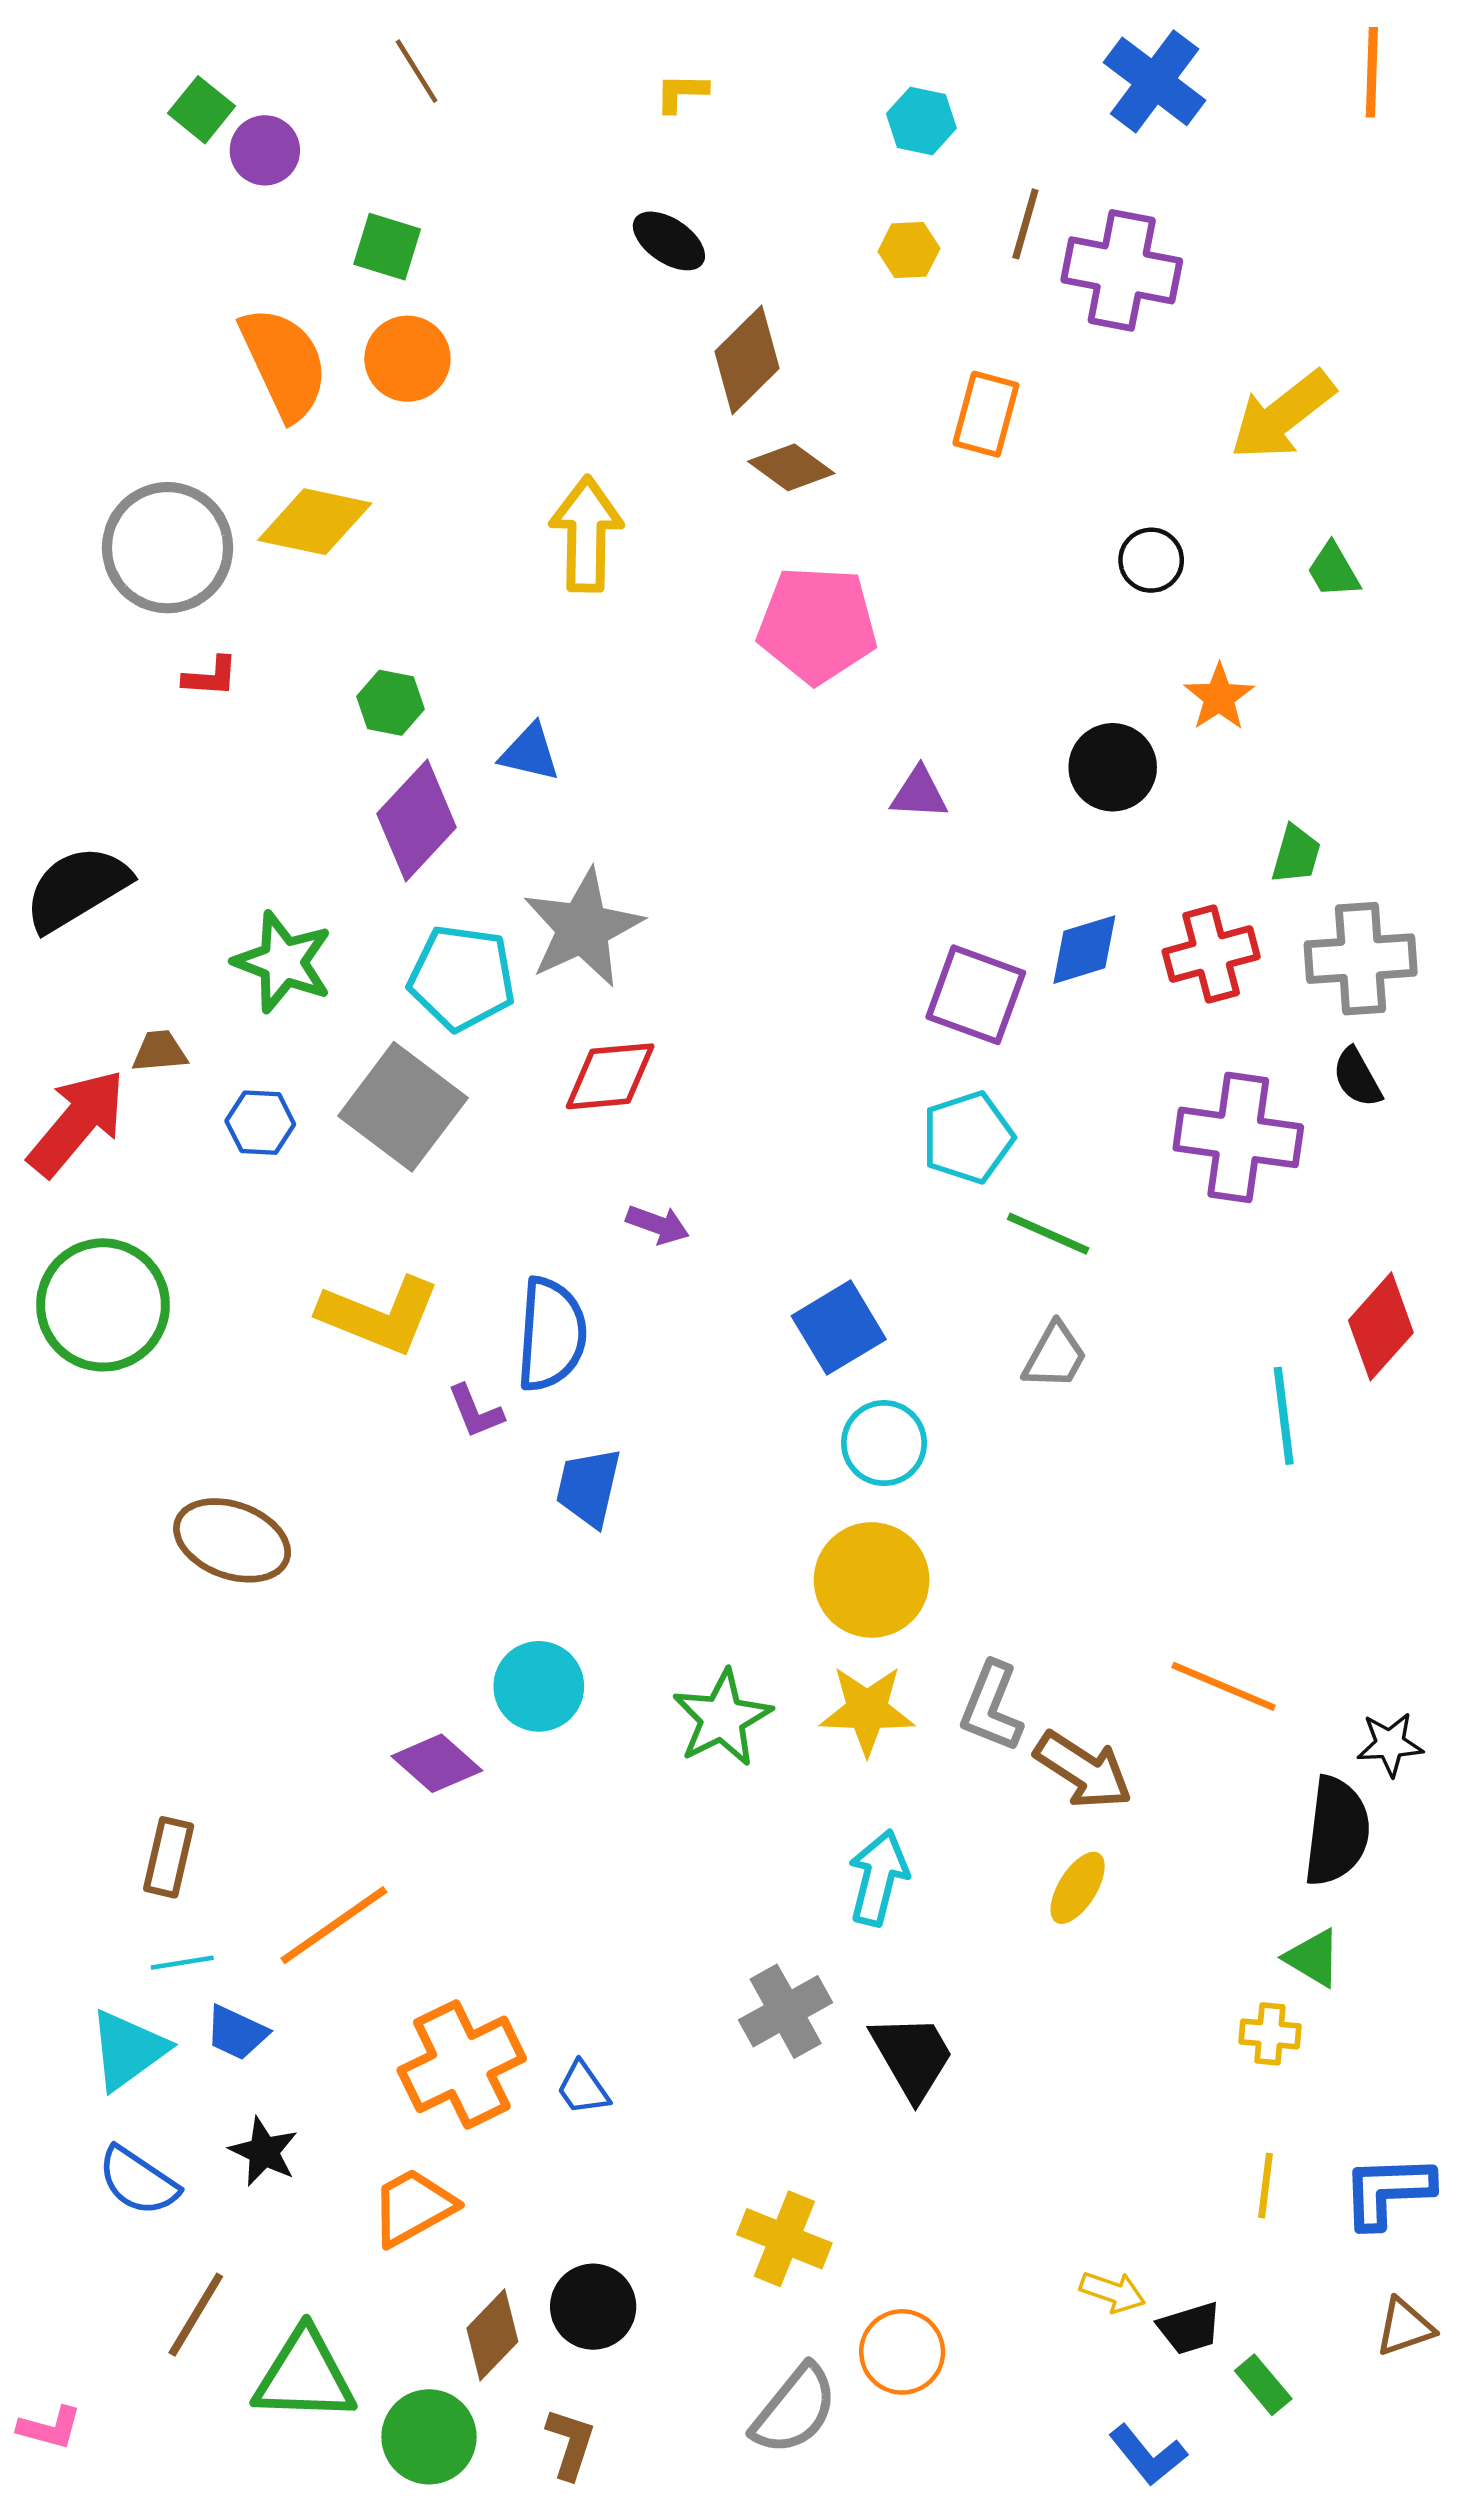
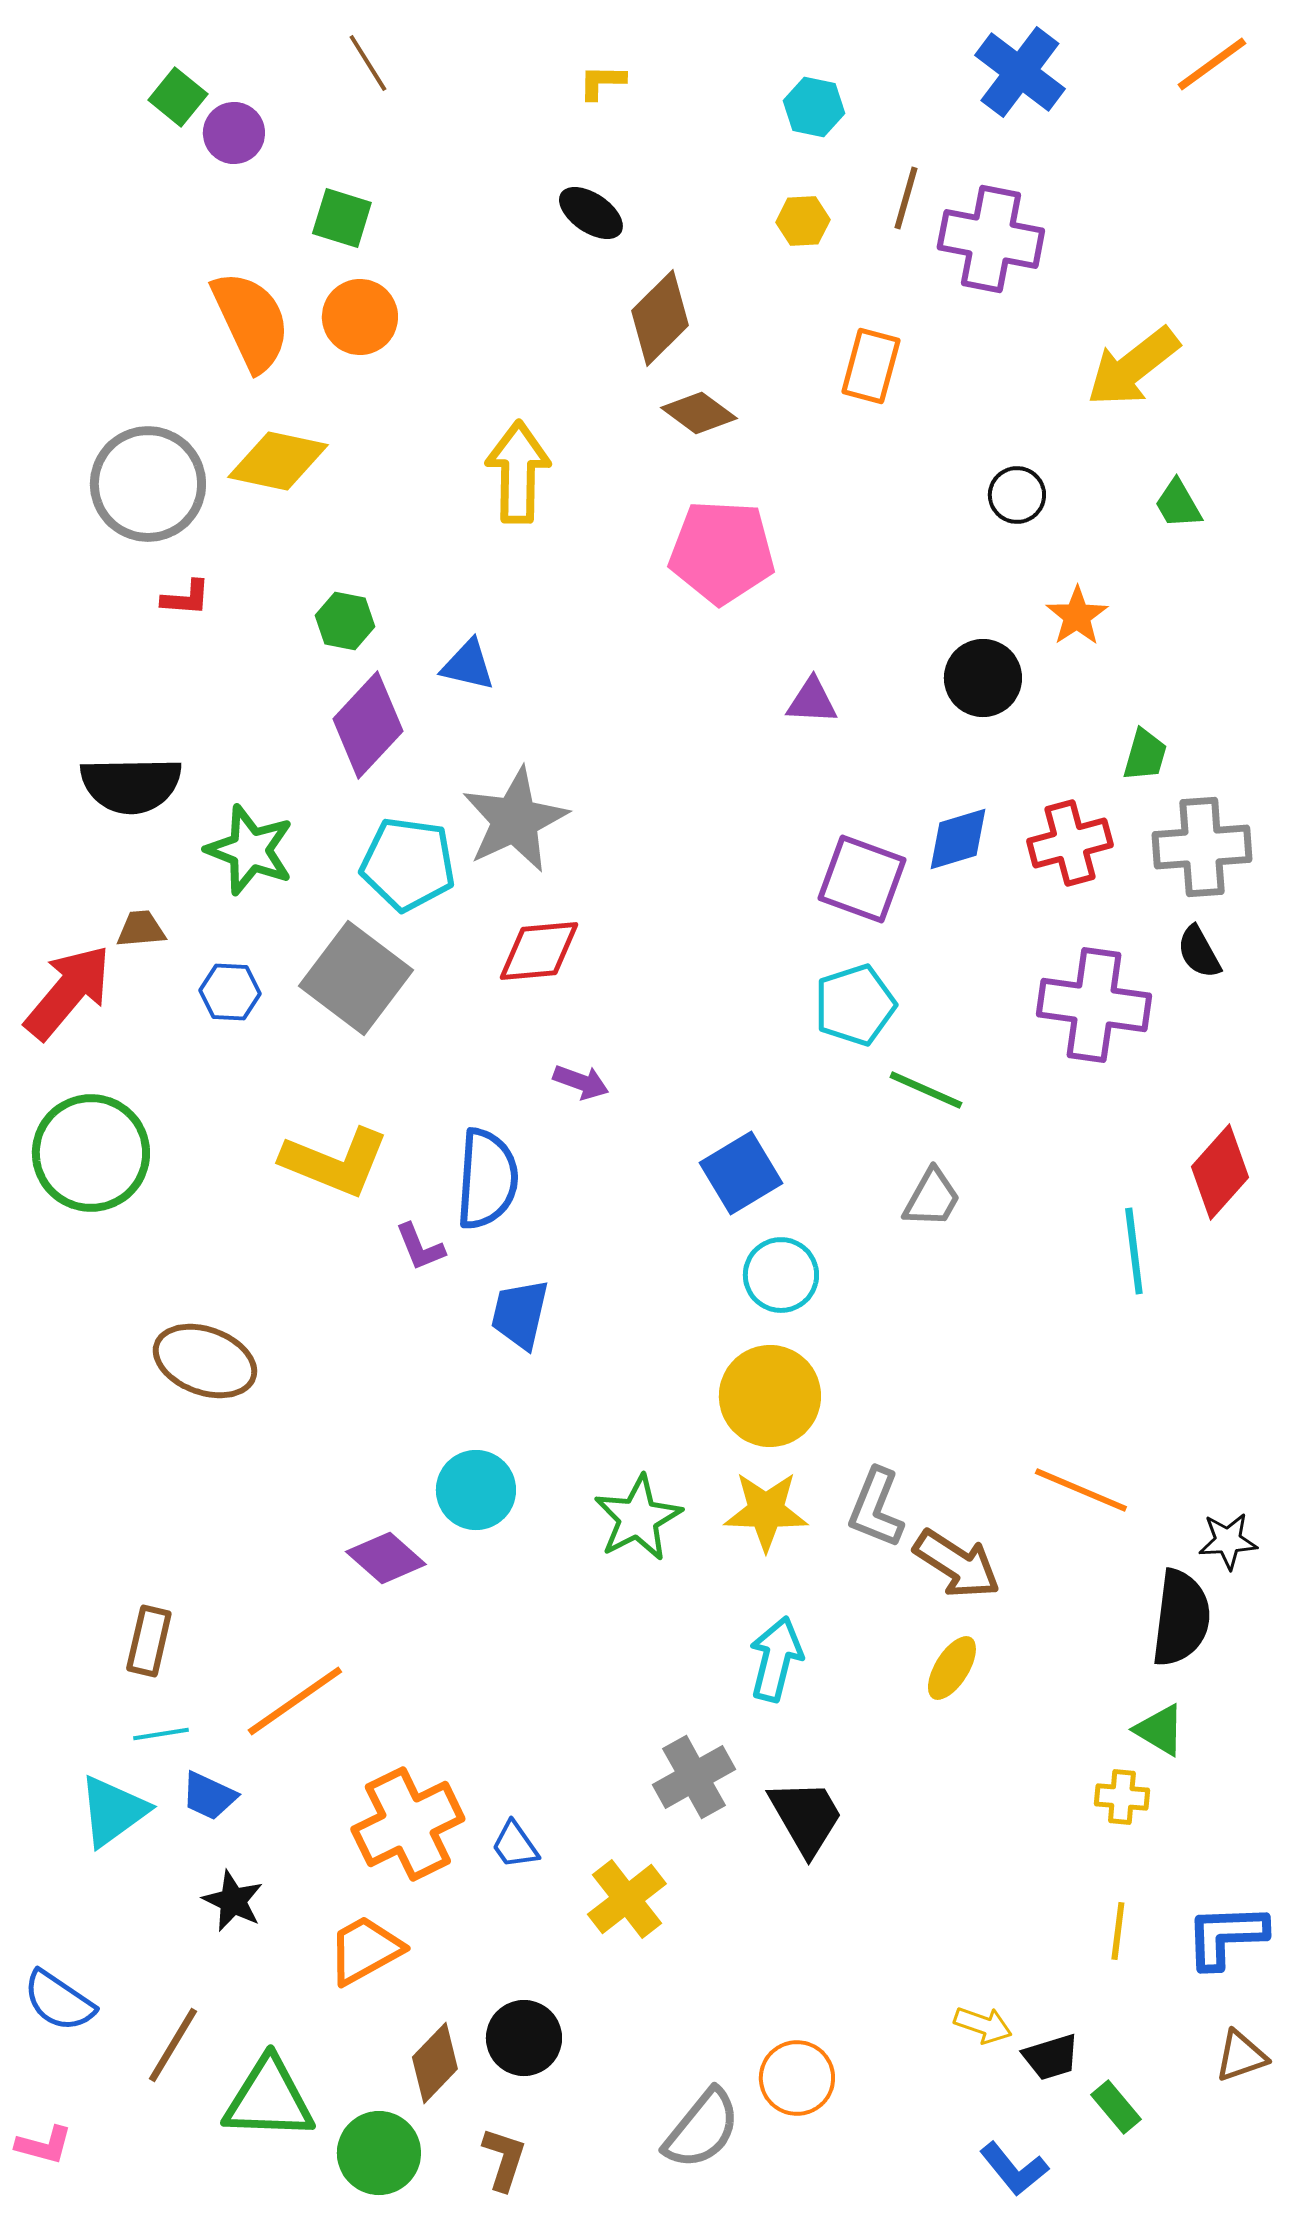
orange line: (1372, 72) -> (1212, 64), turned 52
black semicircle: (77, 888) -> (131, 785), moved, turned -150
blue semicircle: (138, 2181) -> (59, 2001), moved
yellow cross: (784, 2239) -> (627, 1899), moved, turned 30

